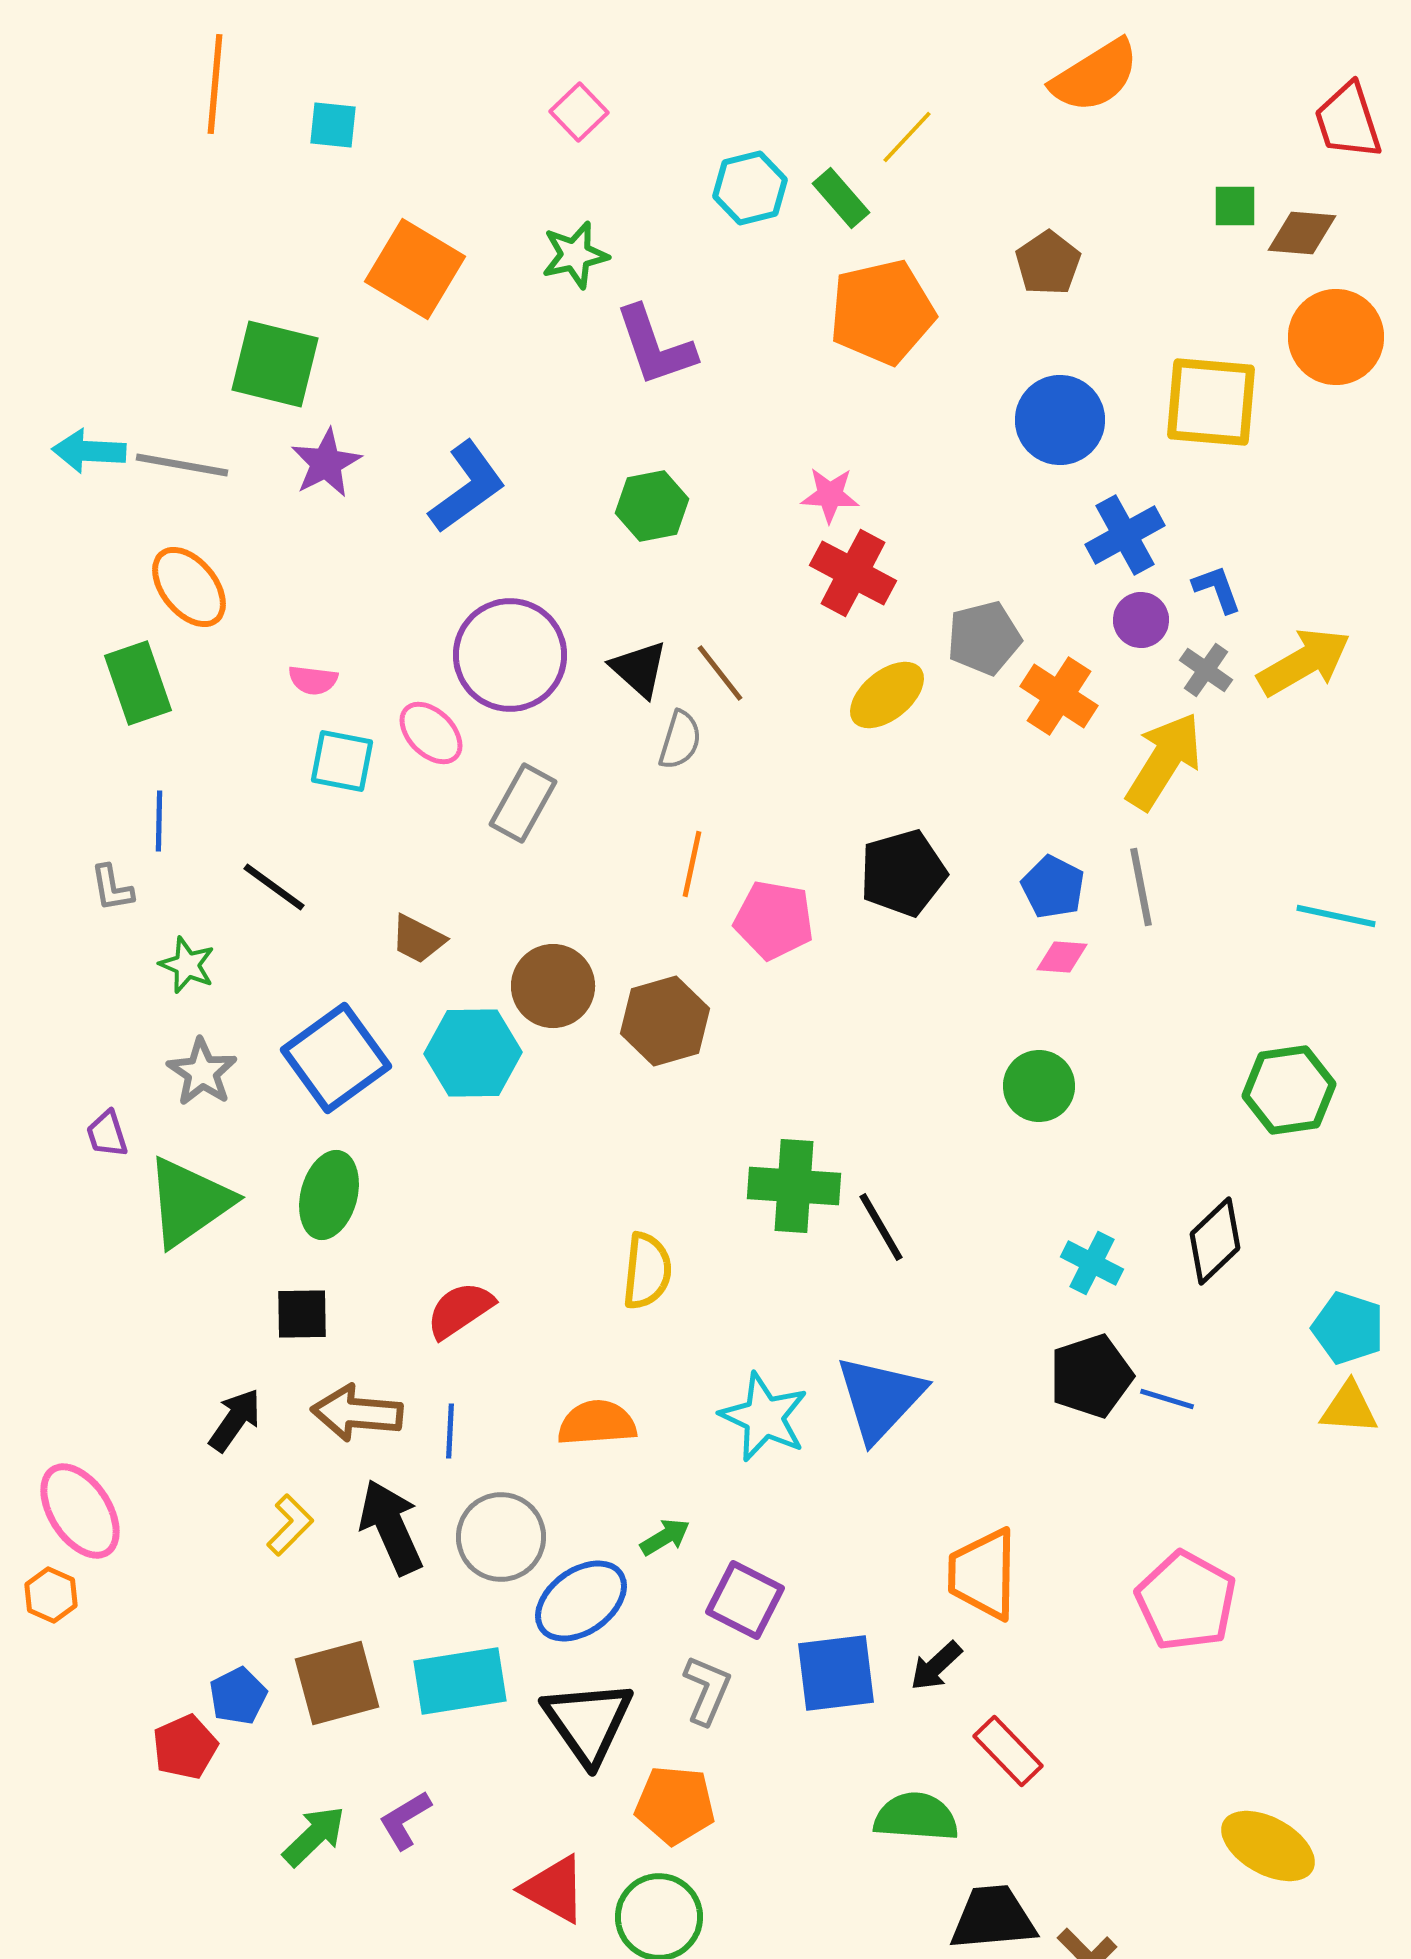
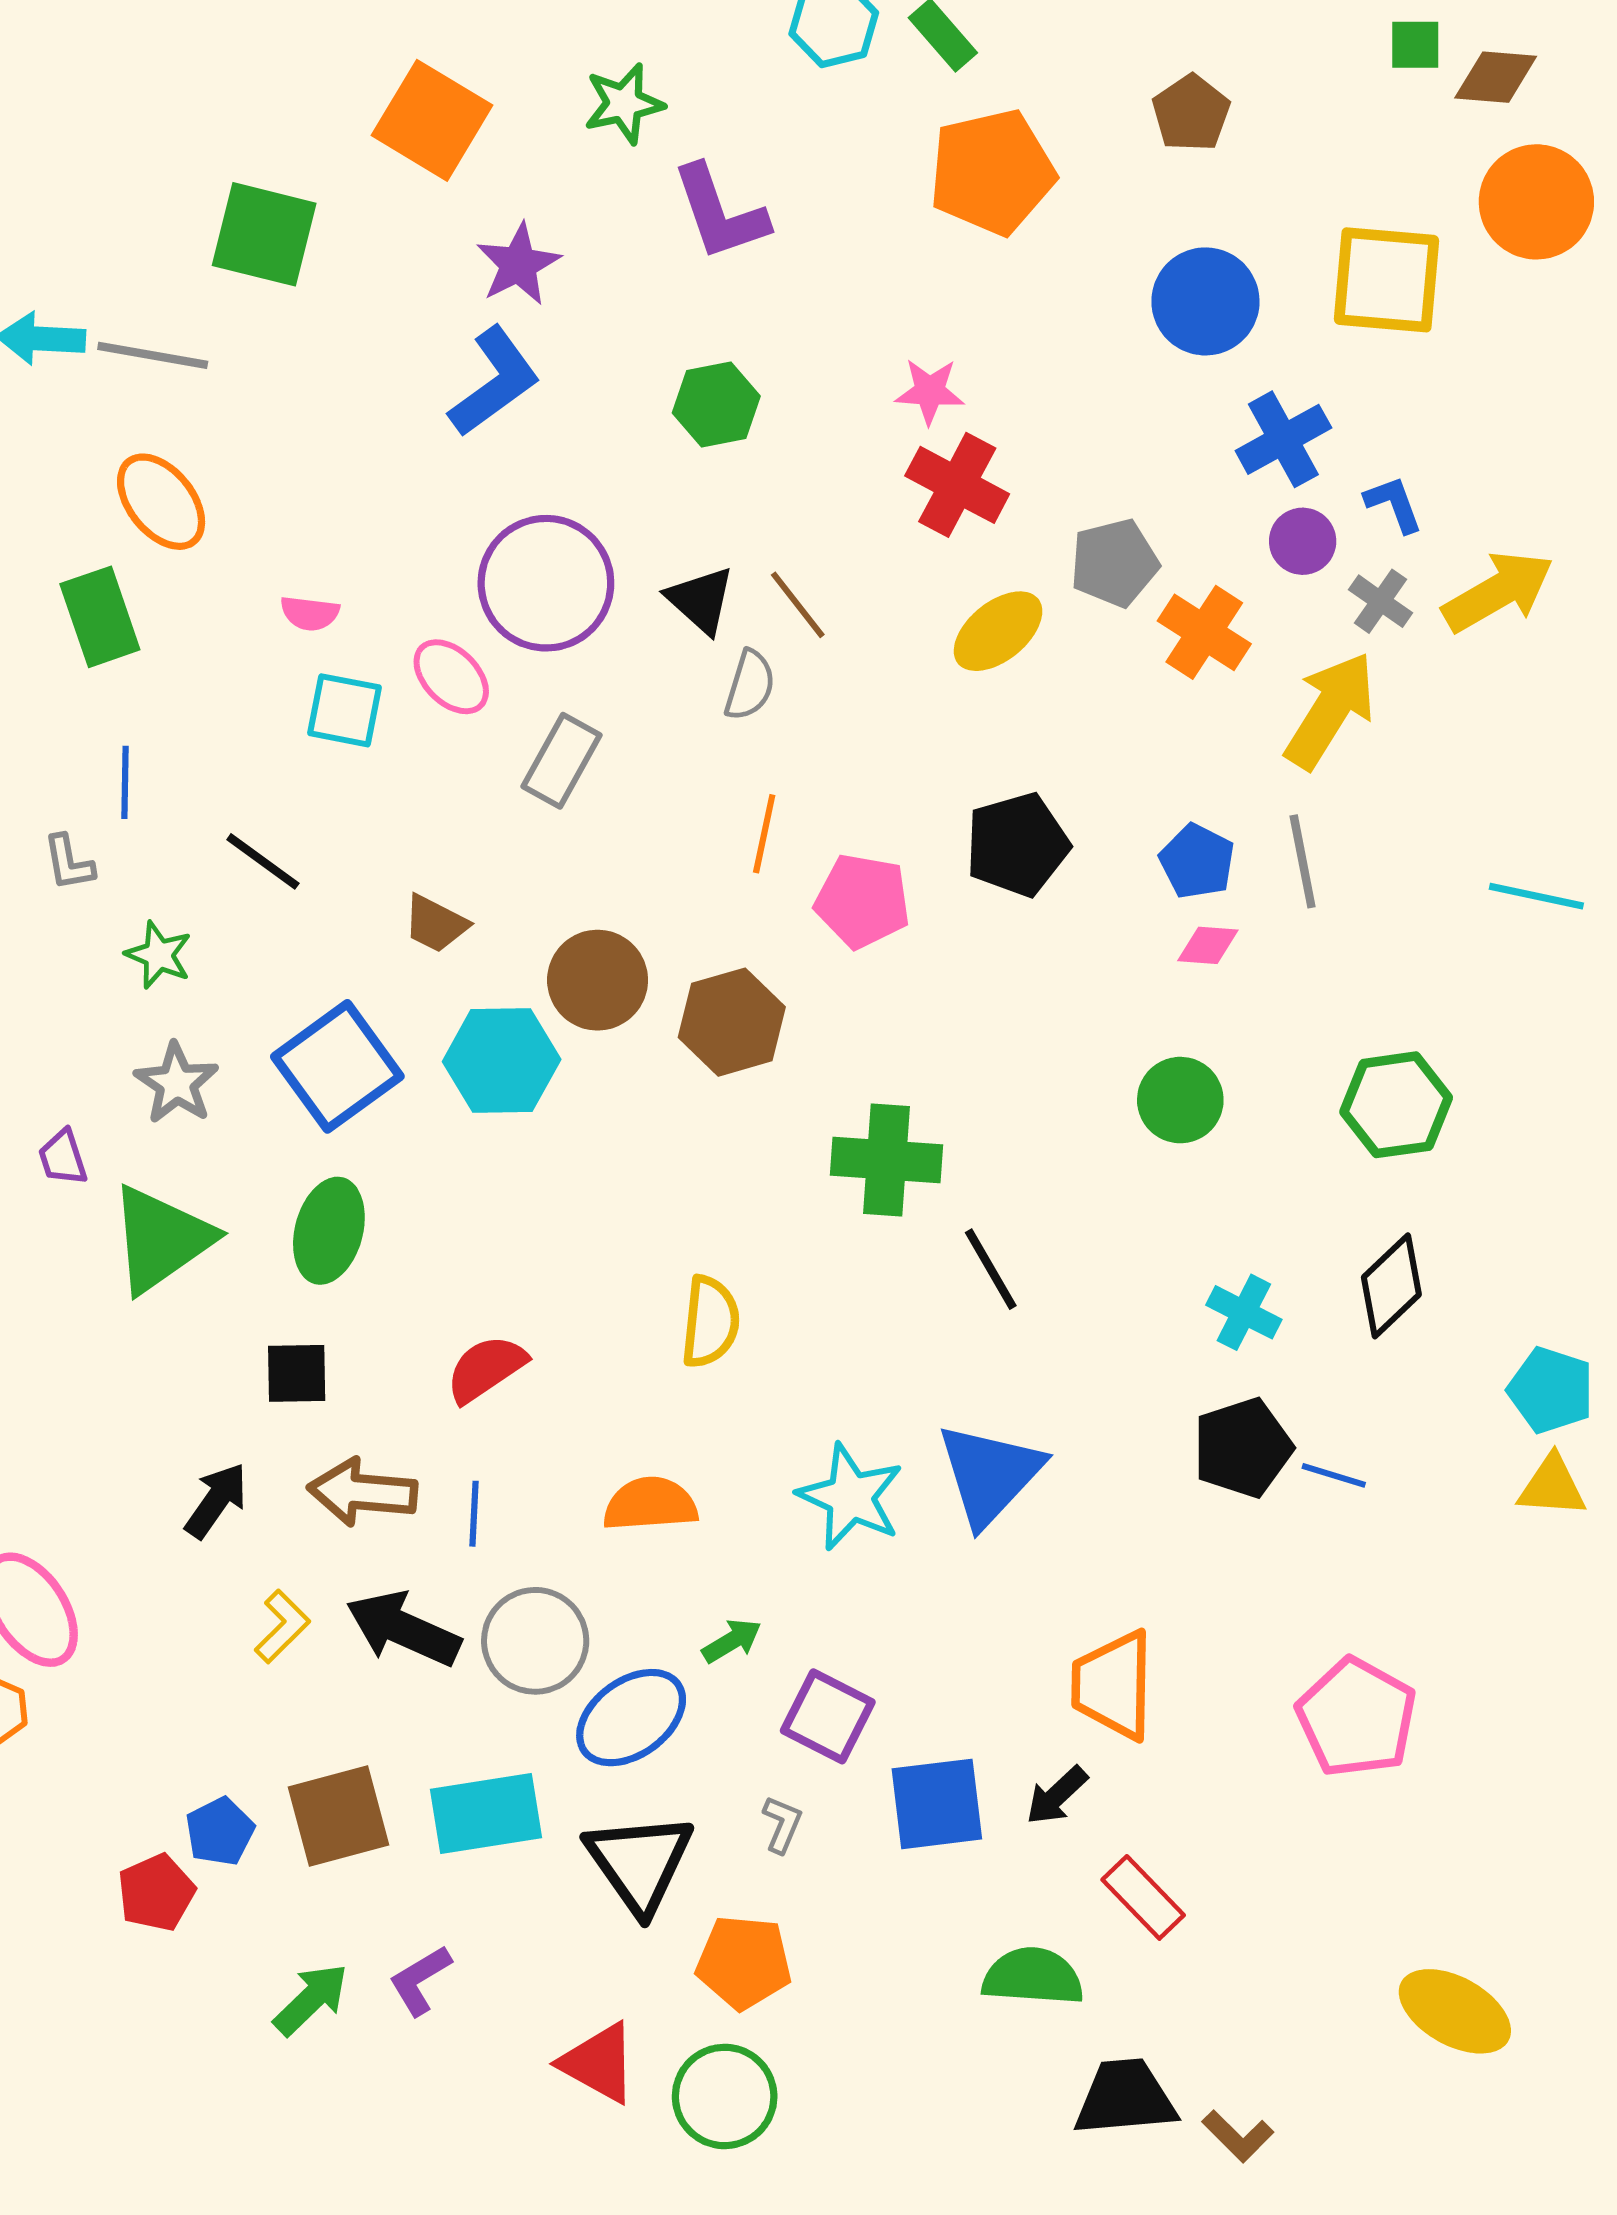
purple star: (326, 463) -> (518, 264), moved
green hexagon: (1289, 1090) -> (1396, 1105), moved
green cross: (794, 1186) -> (887, 1160), moved
black arrow: (391, 1527) -> (403, 1629), turned -42
gray L-shape: (707, 1690) -> (782, 1824), size x0.7

